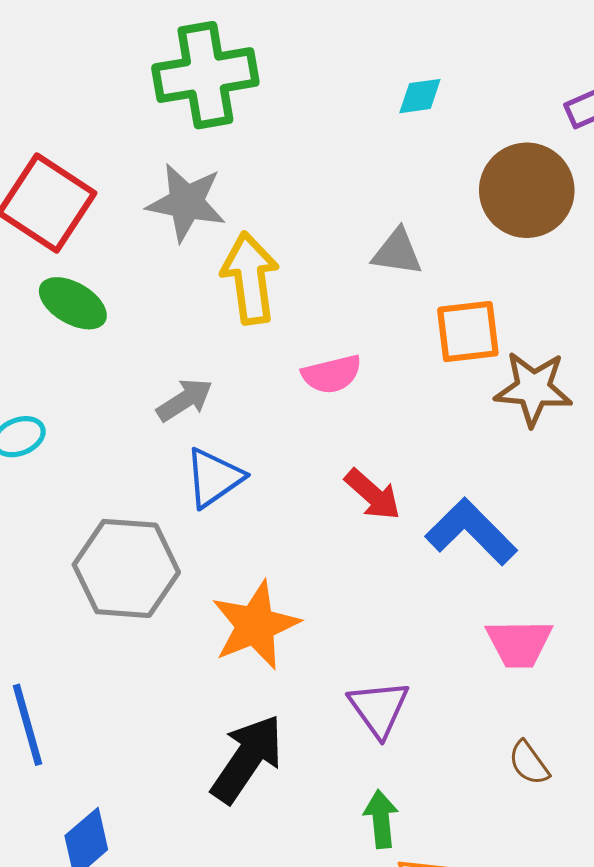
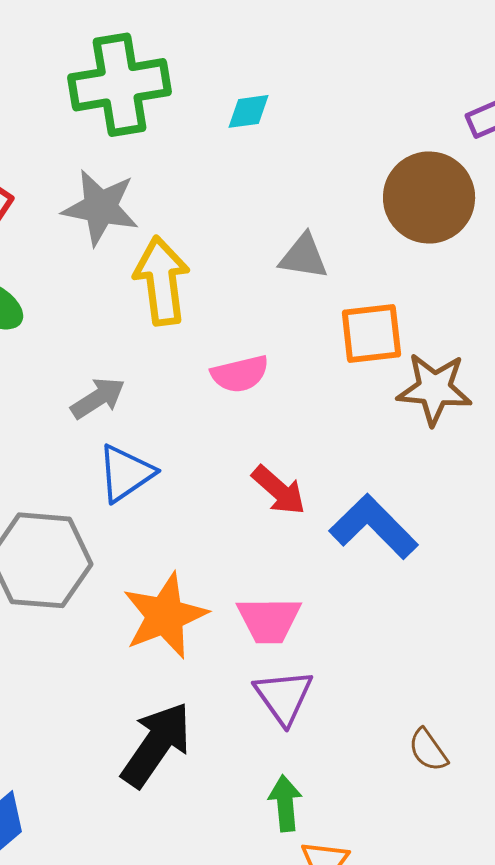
cyan diamond: (420, 96) -> (249, 111), moved
pink trapezoid: (519, 643) -> (269, 620), moved

